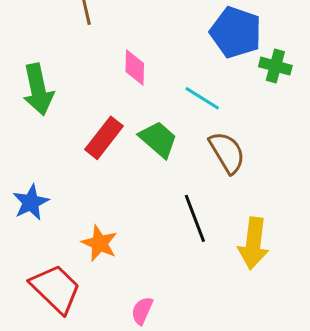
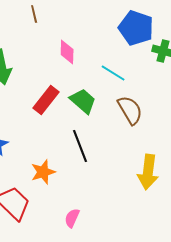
black line: (195, 218) -> (80, 146), moved
orange star: (100, 243) -> (43, 172), turned 30

